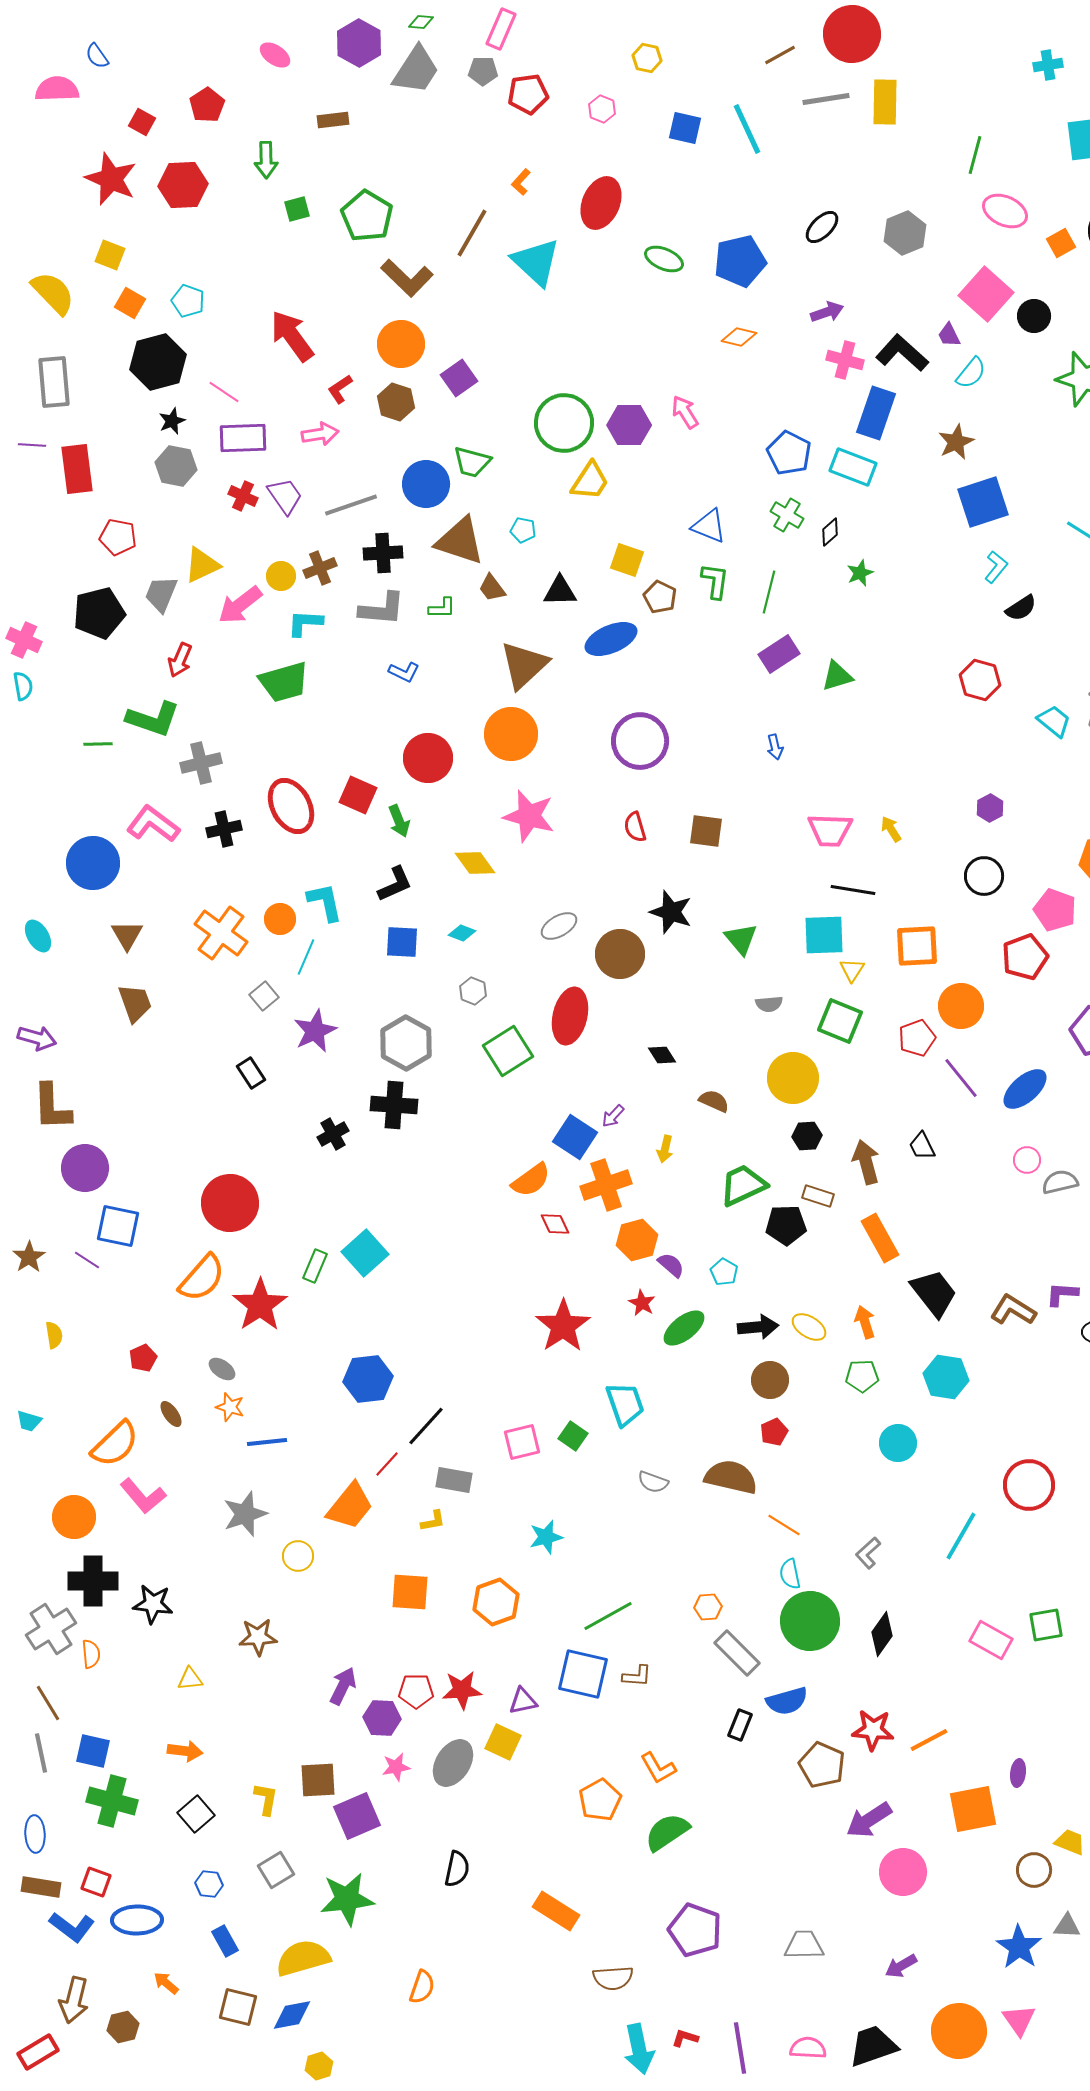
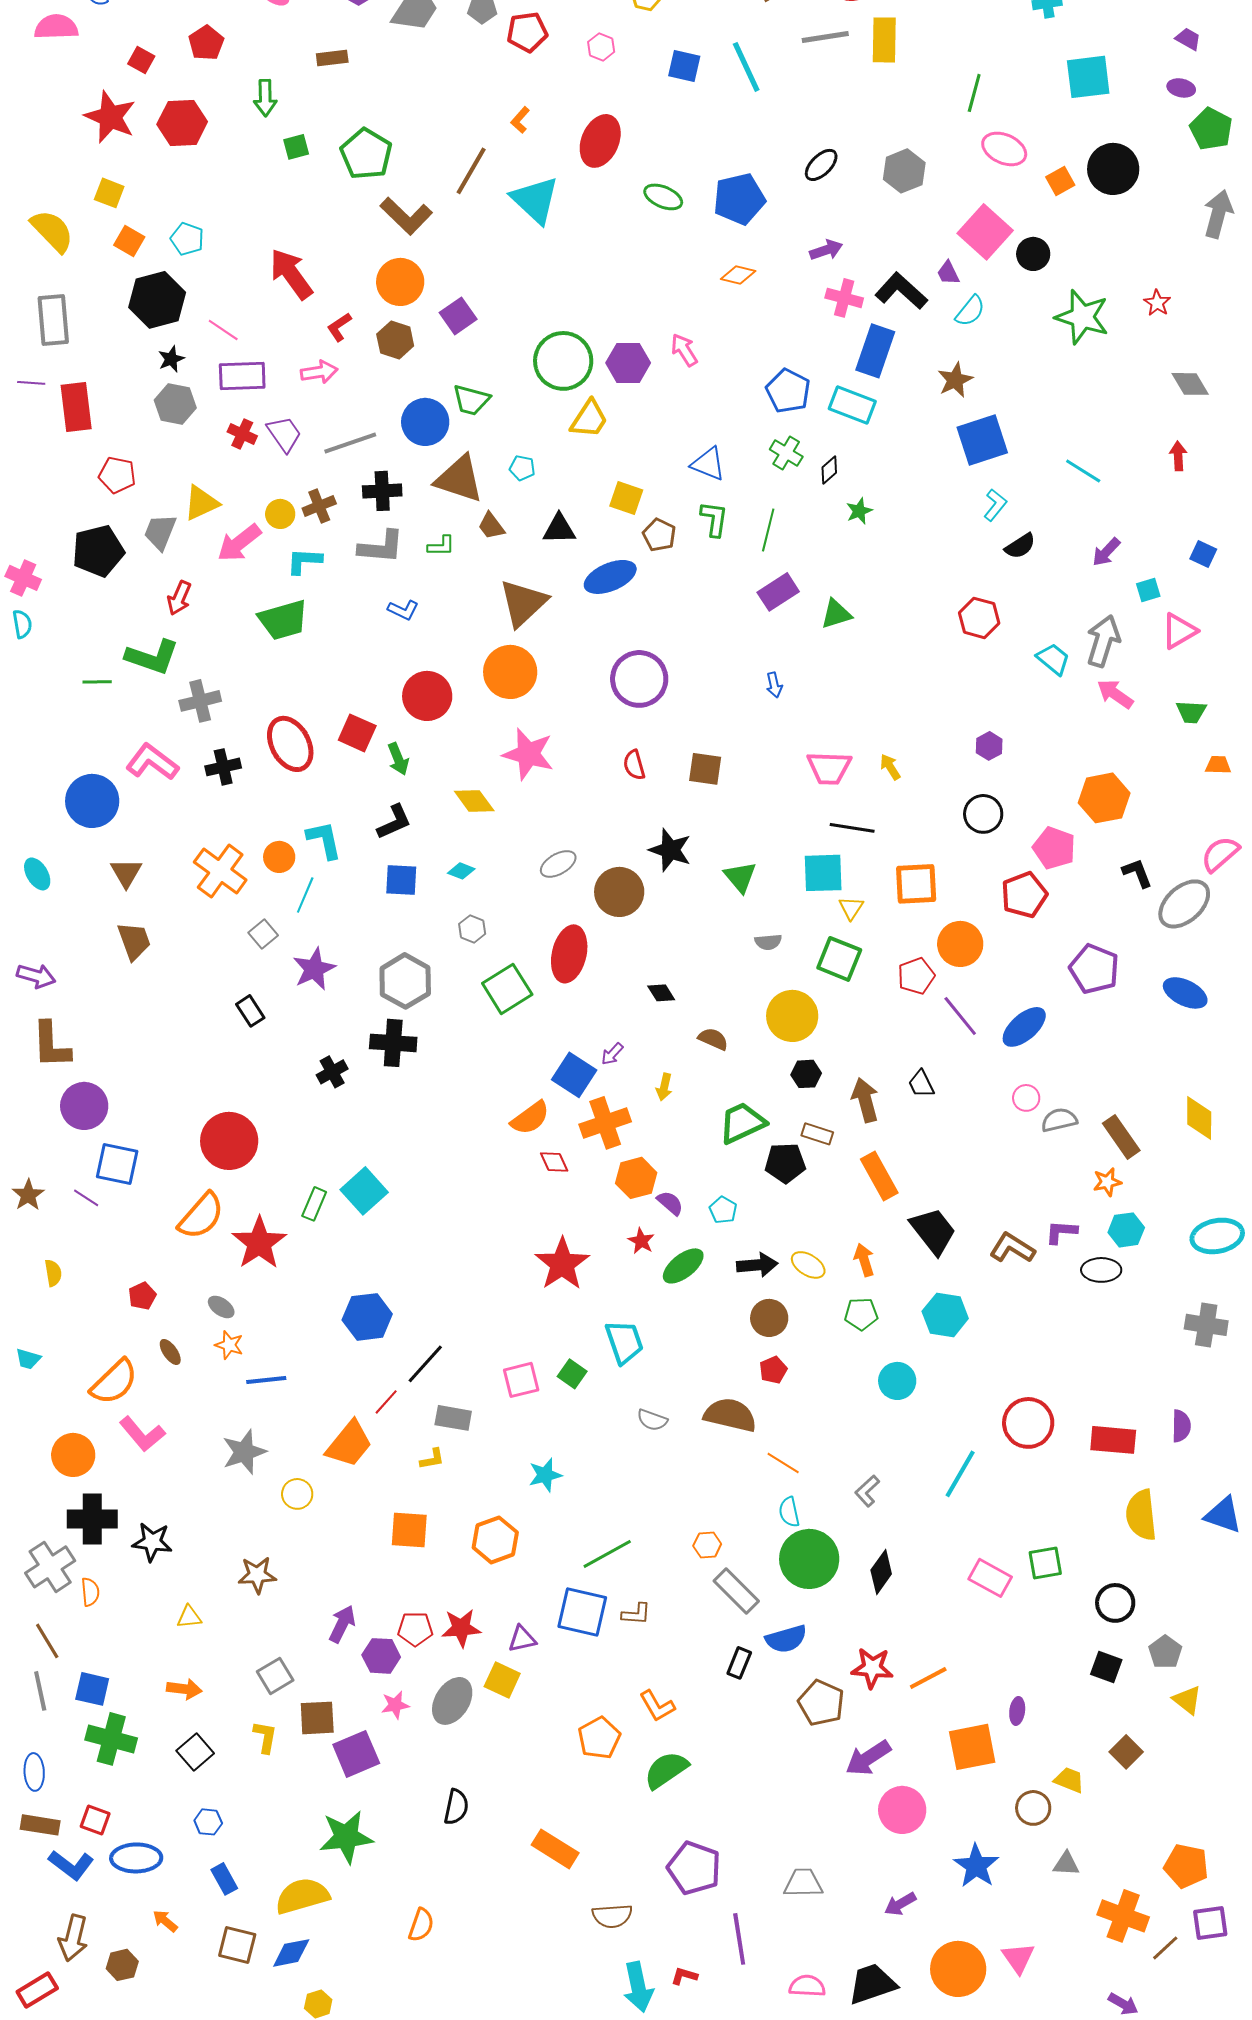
gray square: (276, 1870) -> (275, 1676), moved
blue star: (1019, 1947) -> (976, 1866), moved
purple line: (740, 2048) -> (739, 1939), moved

